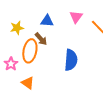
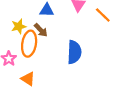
yellow star: (17, 28) -> (19, 26), moved

